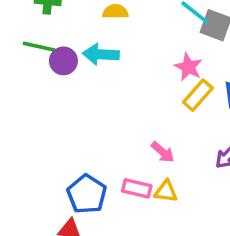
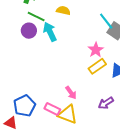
green line: (39, 47) -> (36, 17), moved
cyan arrow: (101, 54) -> (50, 32), turned 48
yellow triangle: (166, 191) -> (68, 114), size x1.5

